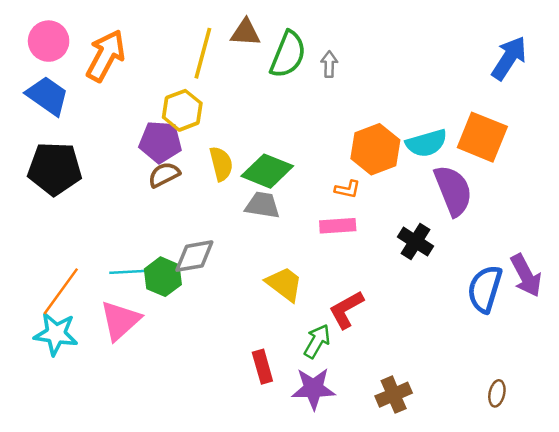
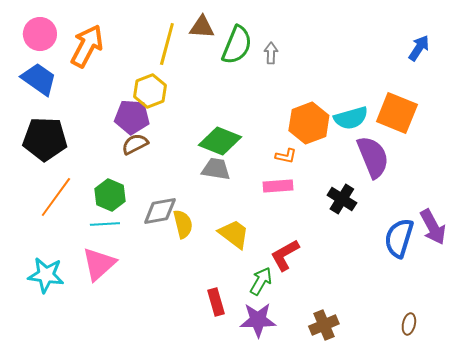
blue arrow: (509, 58) -> (419, 48), size x0.7
yellow semicircle: (221, 164) -> (183, 224), moved
green hexagon: (163, 277) -> (110, 195), moved
orange line: (61, 291) -> (56, 197), moved

